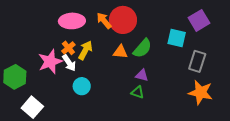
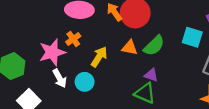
yellow arrow: (85, 50) -> (99, 57), moved
white arrow: (69, 63) -> (60, 78), moved
green triangle: (138, 92) -> (145, 93), size x1.5

